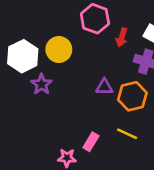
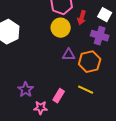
yellow circle: (59, 49) -> (61, 28), moved
purple star: (41, 84) -> (26, 90), moved

